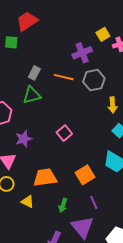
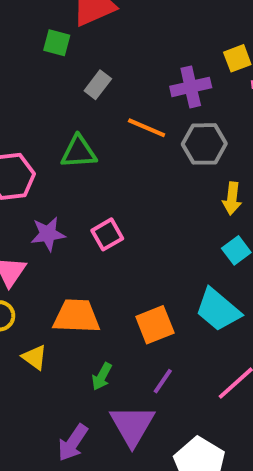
gray rectangle: (34, 73) -> (98, 85), moved
pink square: (64, 133) -> (107, 234), moved
purple line: (94, 202) -> (163, 381), turned 48

